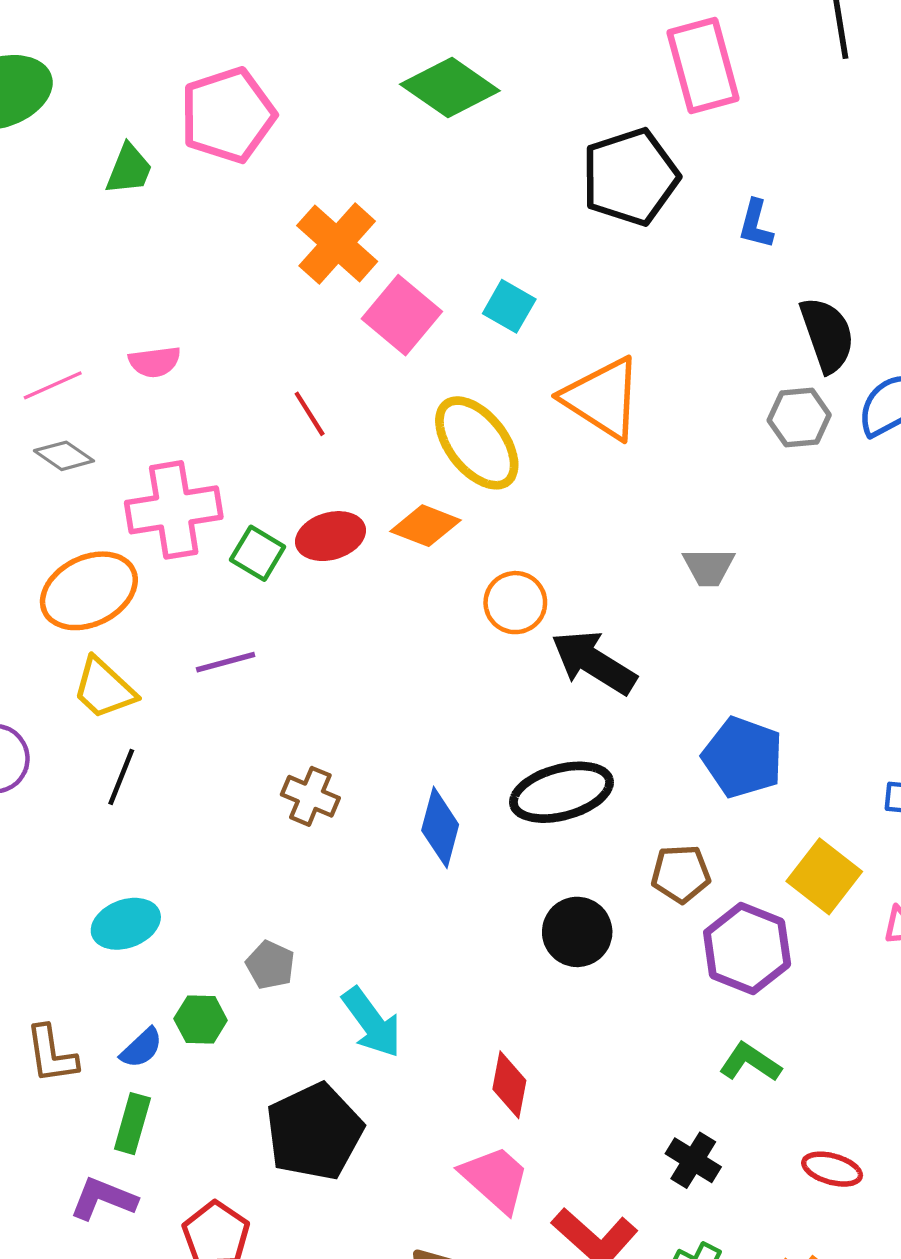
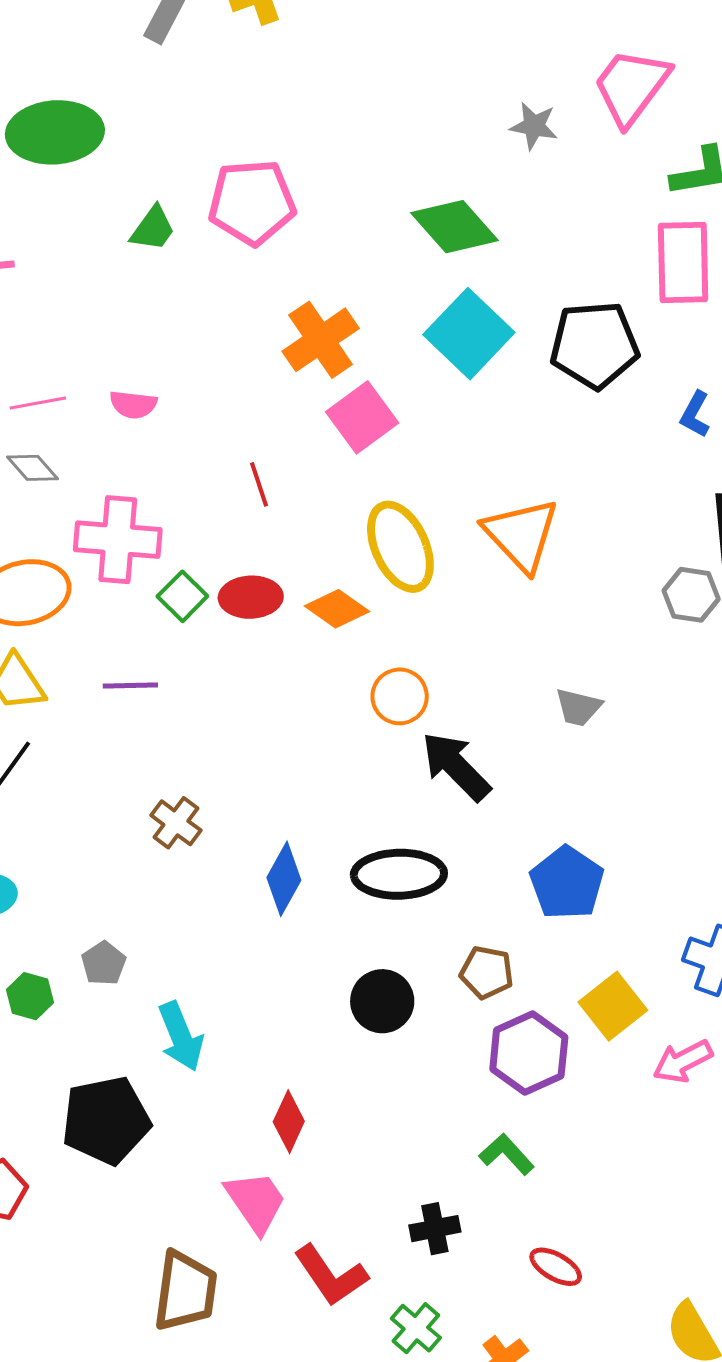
cyan square: (509, 306) -> (469, 334), moved, size x1.8
black cross: (693, 1160) -> (435, 1229), turned 33

